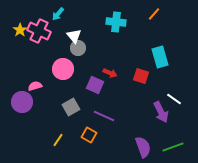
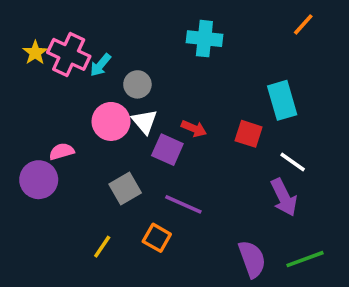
cyan arrow: (58, 14) -> (100, 65), moved
orange line: (154, 14) -> (303, 24), moved
white triangle: (74, 36) -> (145, 121), moved
white line: (174, 99) -> (293, 162), moved

